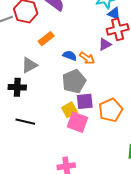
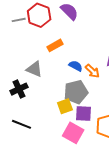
gray triangle: (29, 65) -> (34, 69), turned 42
black cross: (17, 87) -> (19, 89), turned -36
yellow square: (69, 110) -> (65, 106), moved

